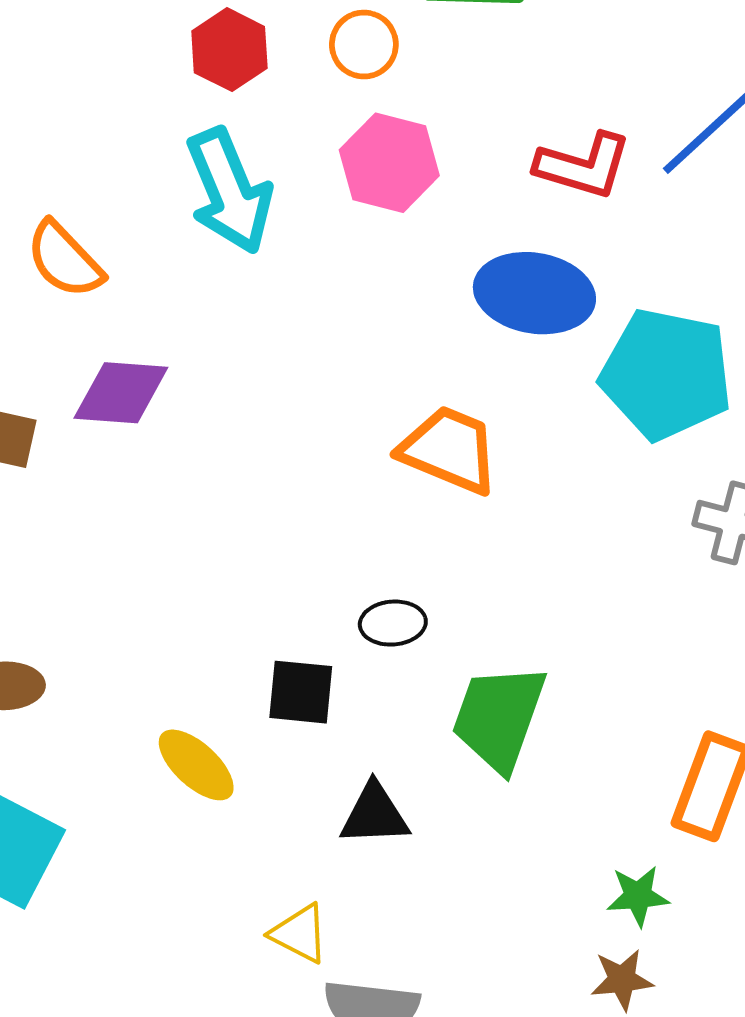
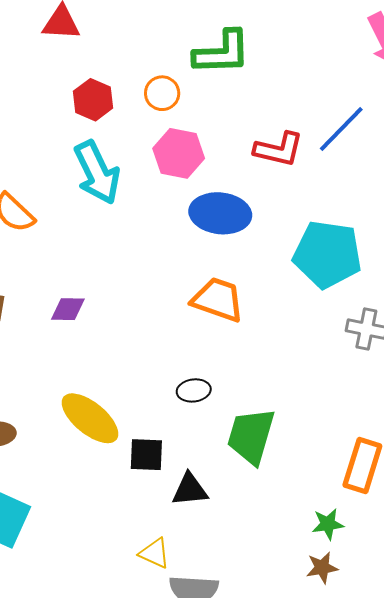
blue ellipse: (534, 293) -> (220, 213), moved
purple diamond: (121, 393) -> (68, 309), moved, size x0.7
black square: (301, 692) -> (146, 455), moved
yellow ellipse: (196, 765) -> (90, 418), moved, size x1.4

